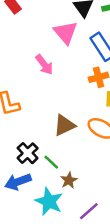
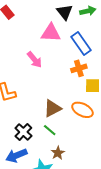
pink triangle: (65, 33) -> (51, 33), turned -45
green line: (51, 162) -> (50, 130), moved

